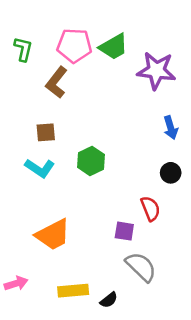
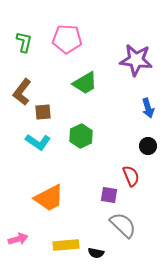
green trapezoid: (114, 47) -> (85, 83), moved
brown L-shape: (56, 82) -> (22, 92), moved
black semicircle: (109, 300) -> (96, 253), turned 49

